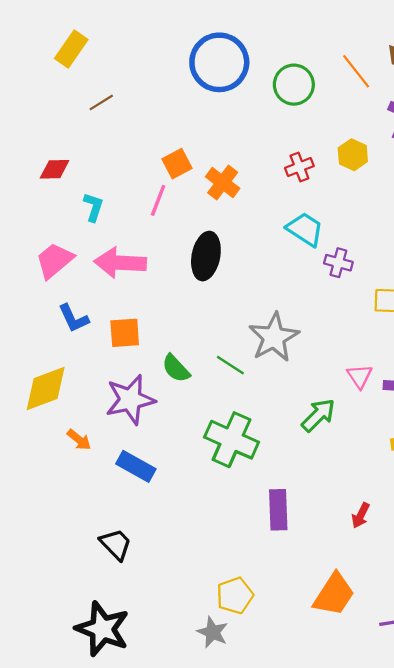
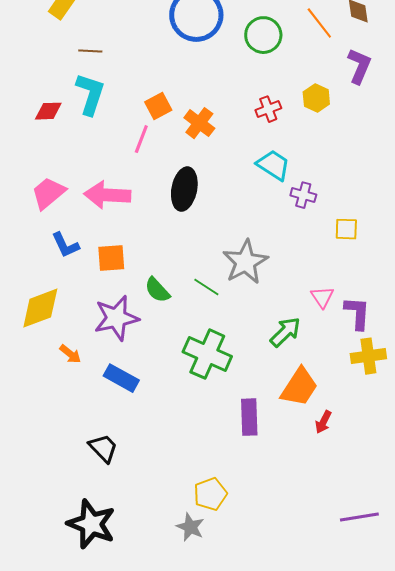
brown line: (101, 102) -> (90, 51), turned 35
cyan L-shape: (94, 207) -> (90, 94), moved, size x1.6
orange trapezoid: (334, 594) -> (299, 387), moved

